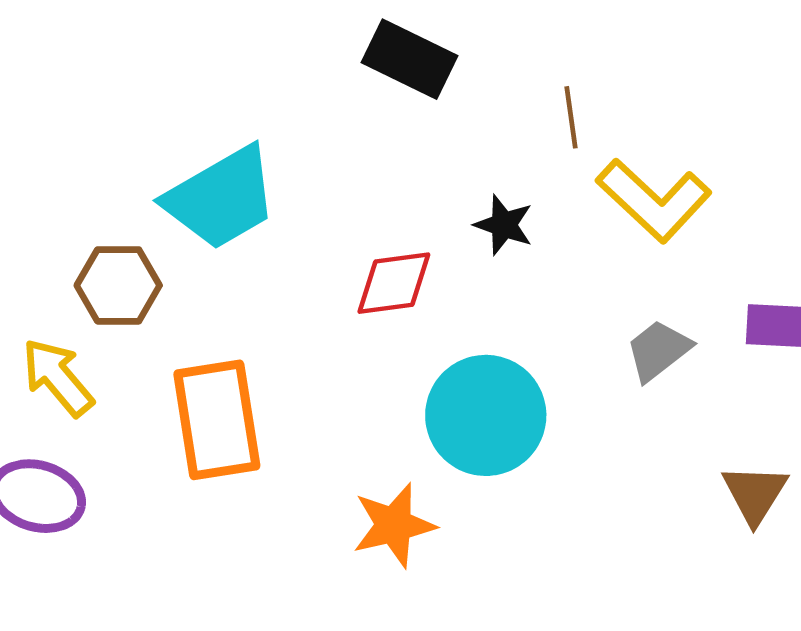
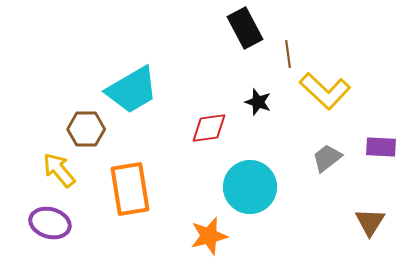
black rectangle: (410, 59) -> (245, 28), moved, turned 36

